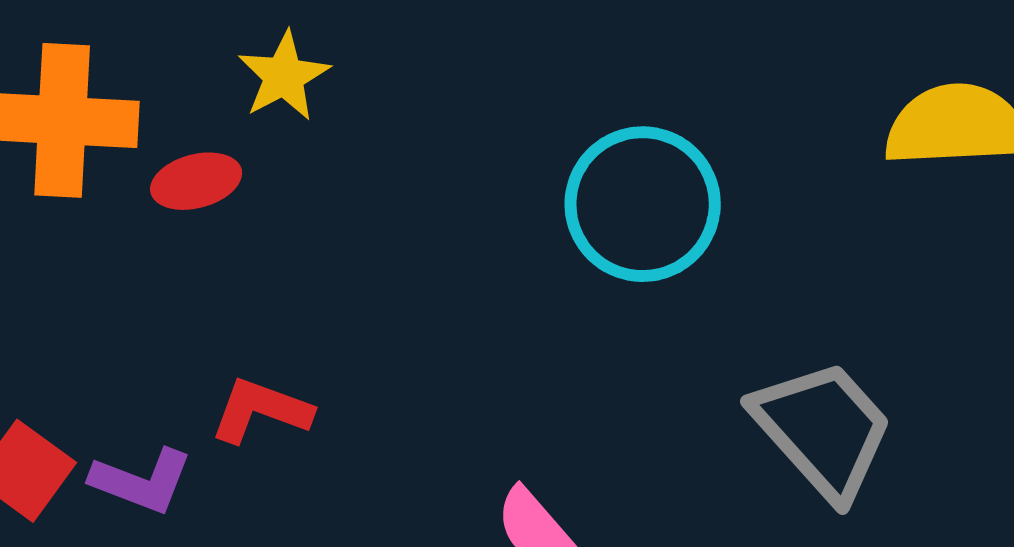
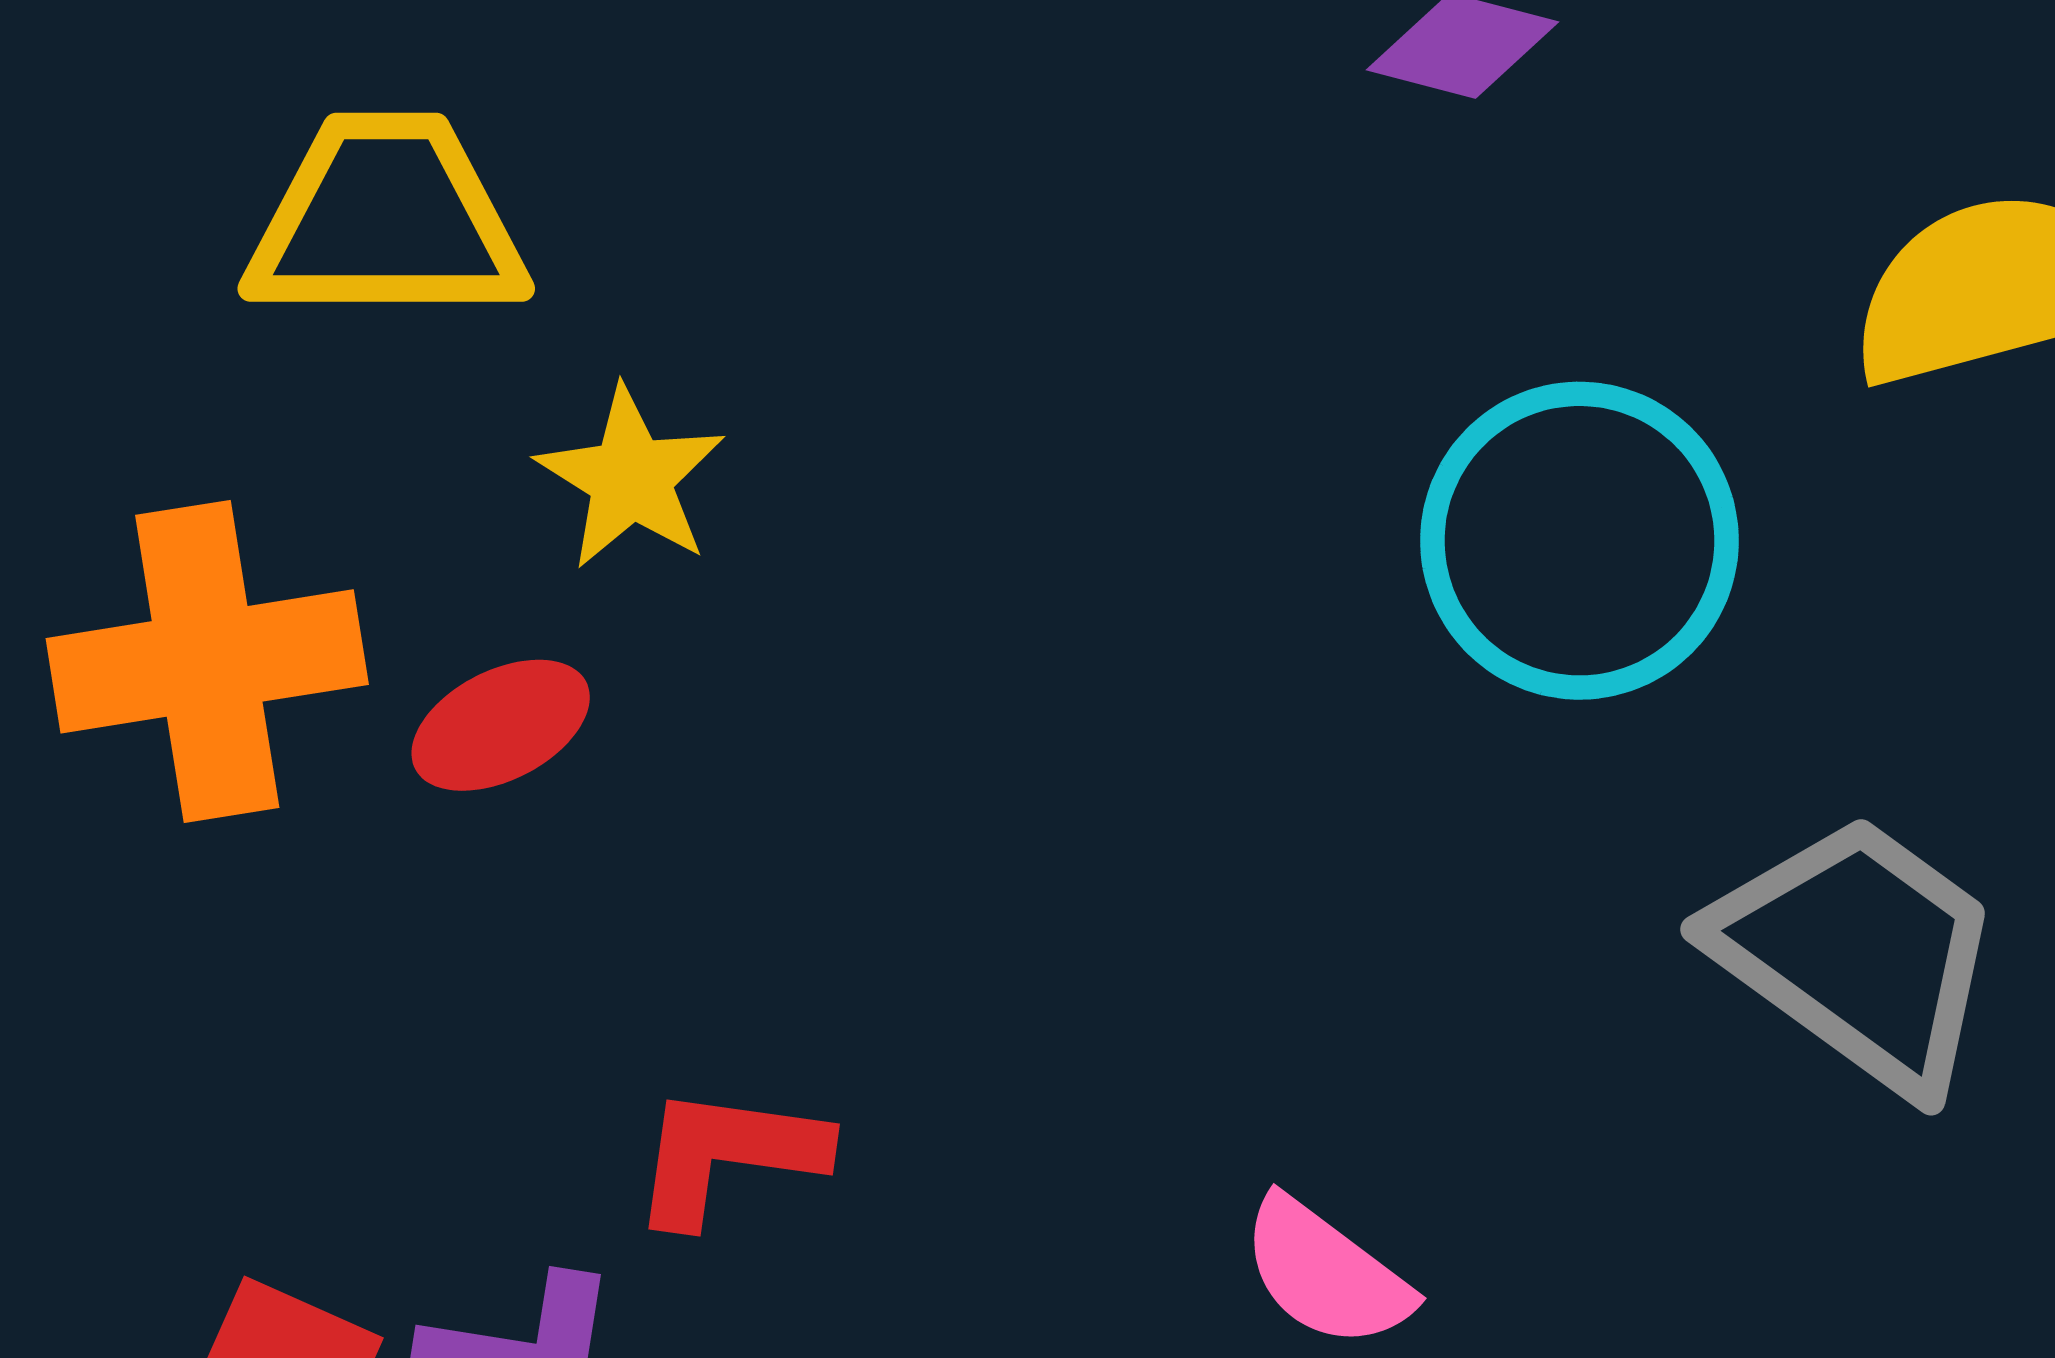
cyan circle: (643, 204) -> (1579, 541), moved

